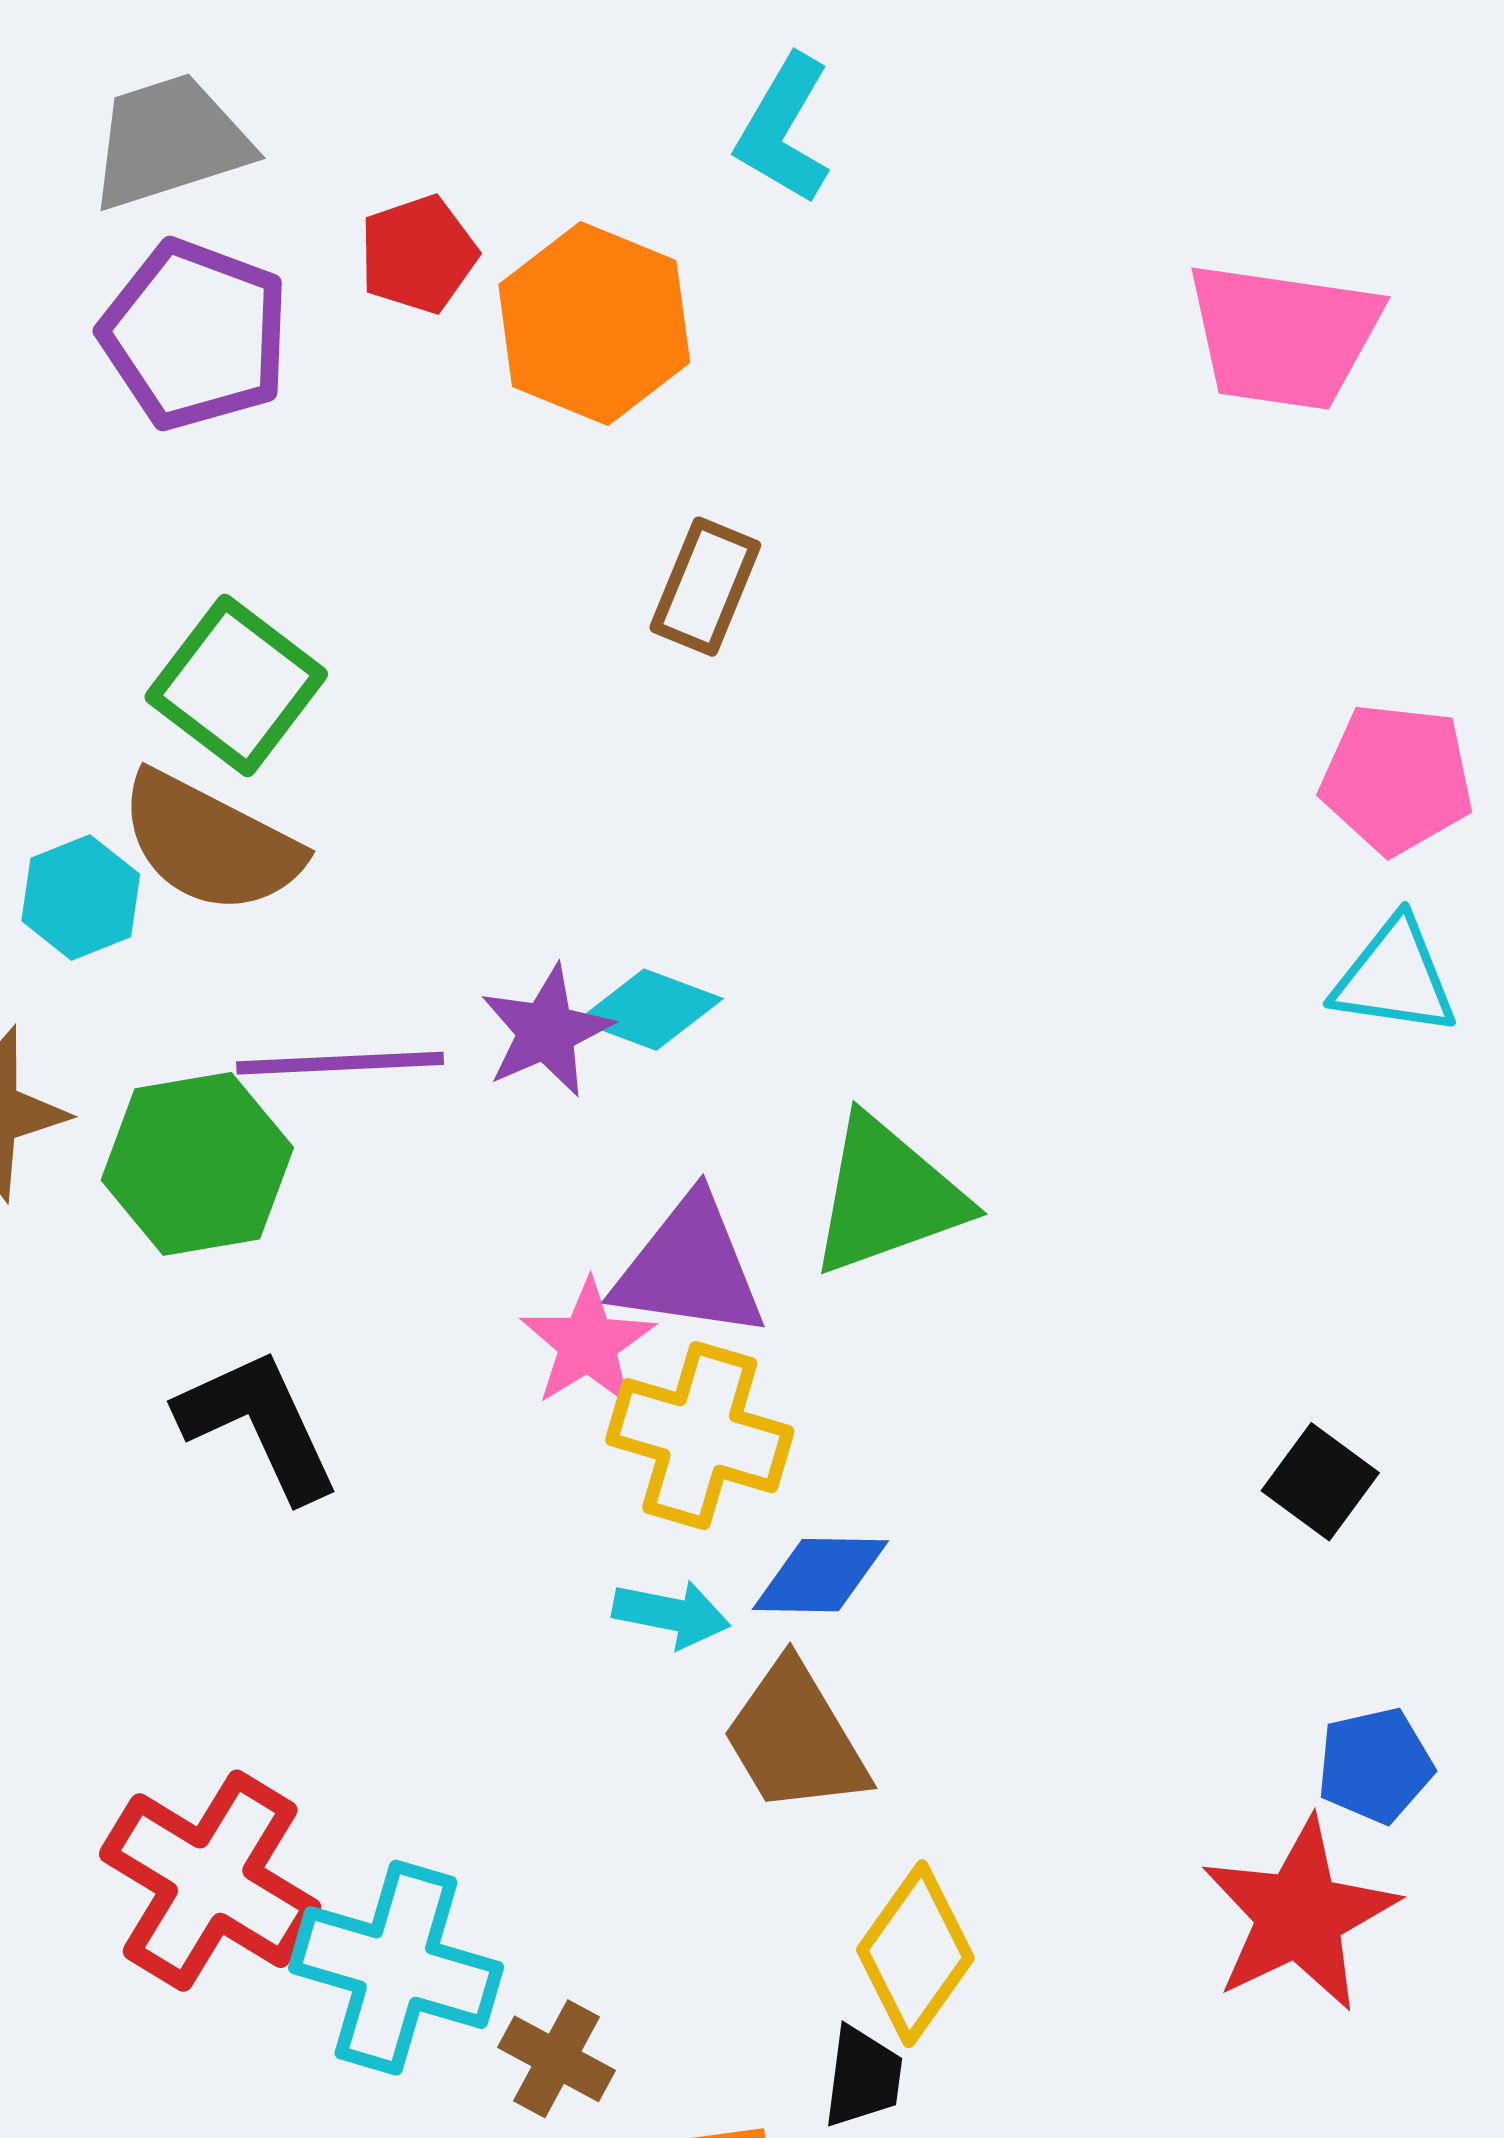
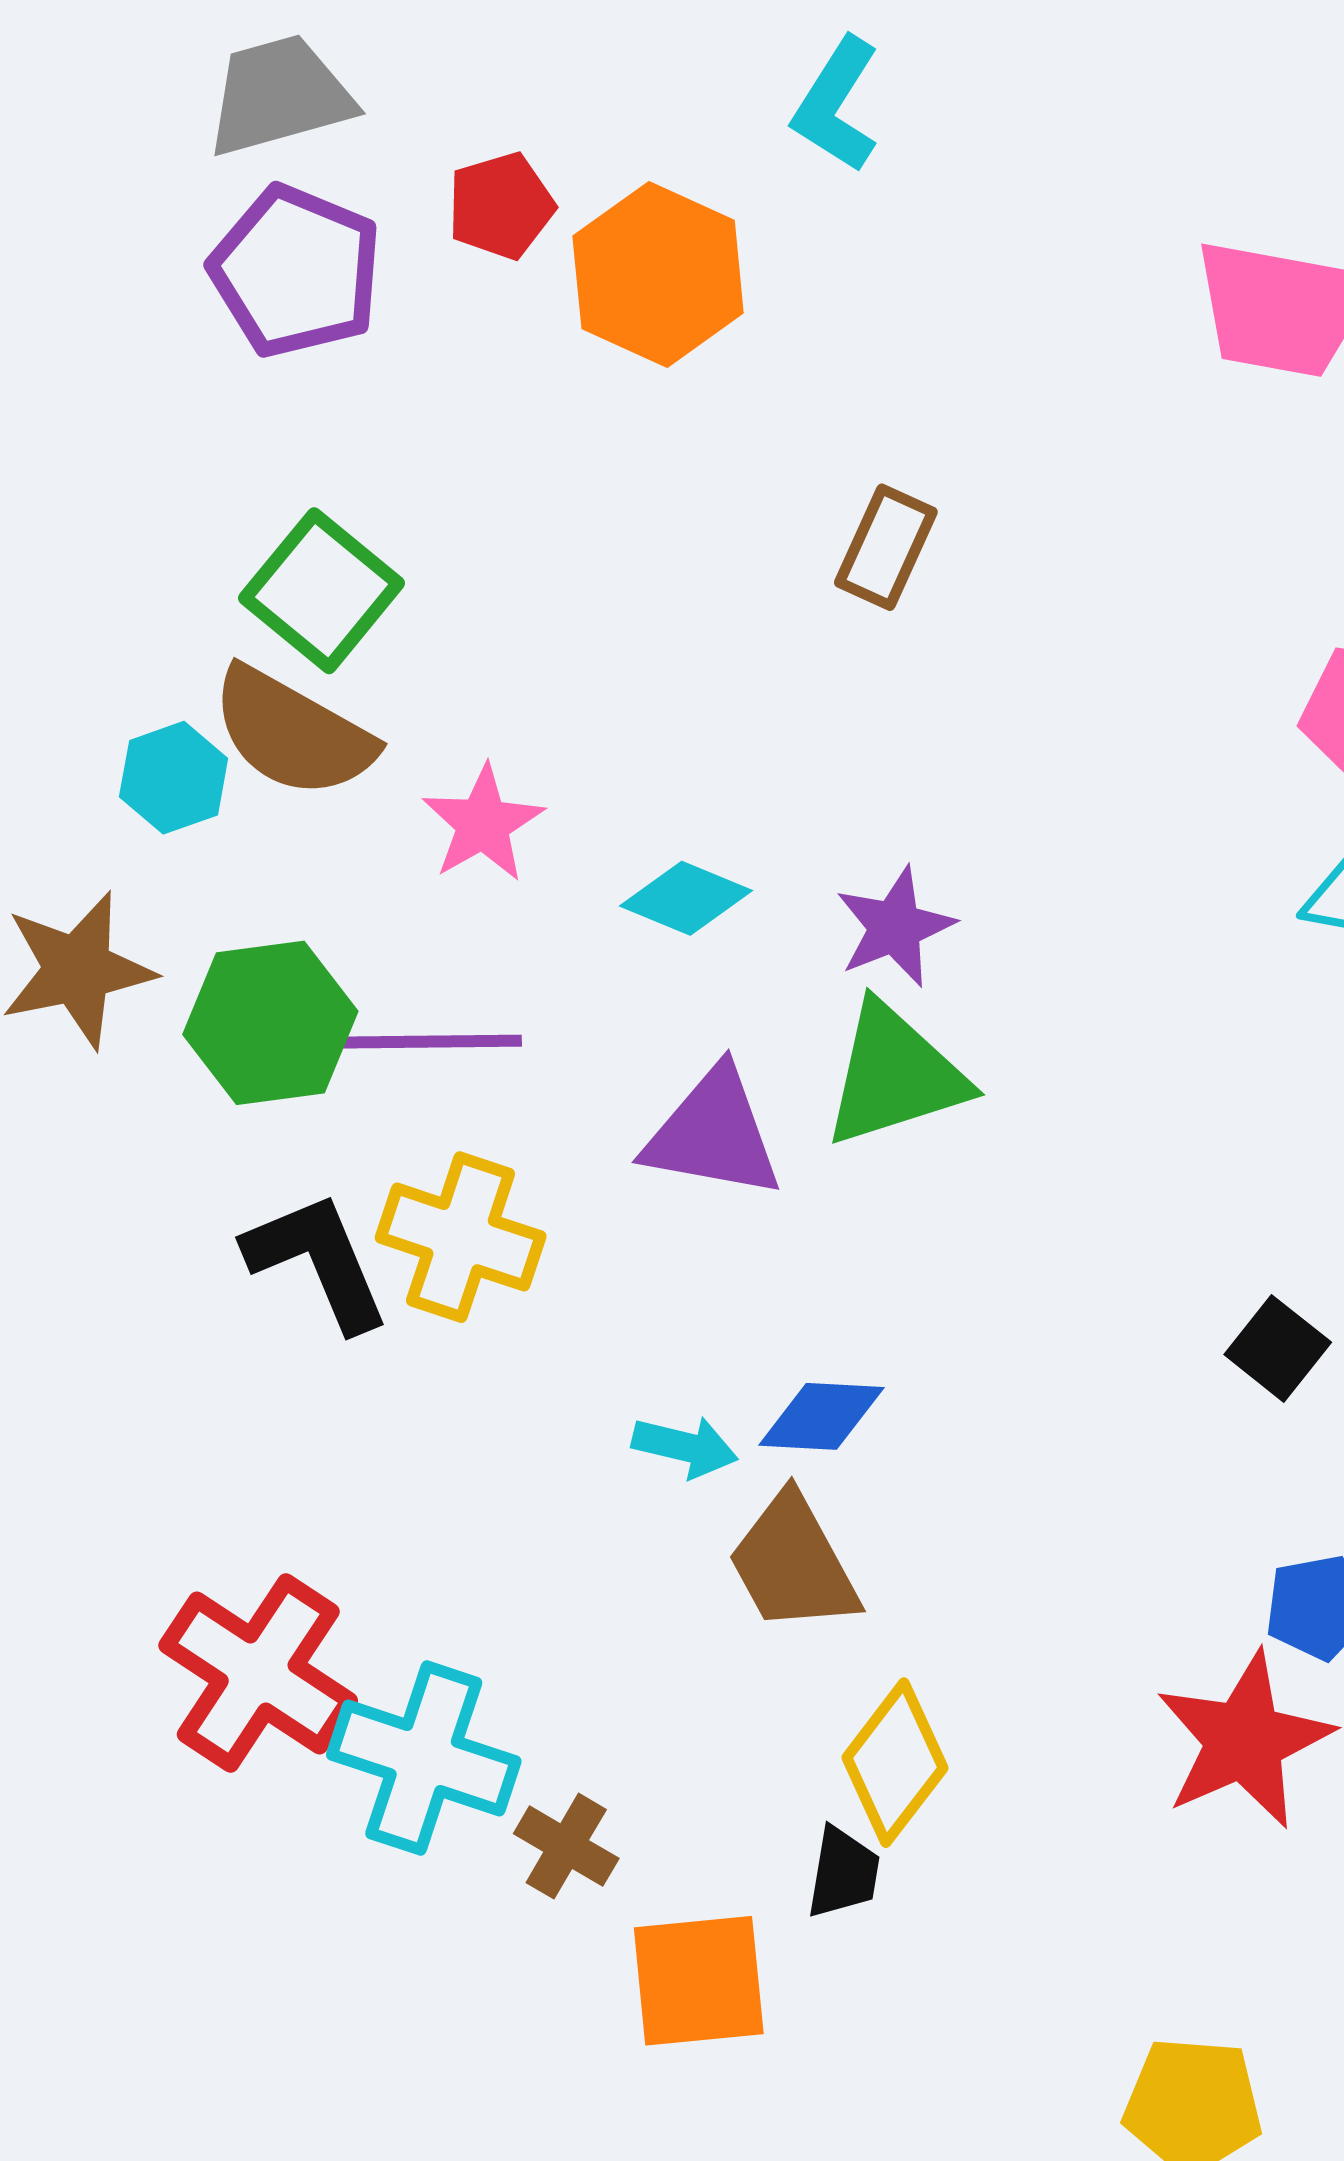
brown rectangle: (705, 587) -> (886, 547), moved
purple star: (546, 1031) -> (895, 927), moved
purple line: (340, 1063) -> (428, 1042), moved
pink star: (588, 1343) -> (483, 824), moved
yellow cross: (700, 1436) -> (461, 1237), moved

